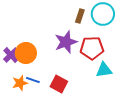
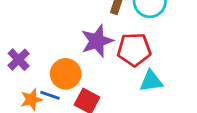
orange circle: (26, 53) -> (66, 74), moved

